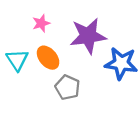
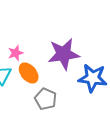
pink star: (41, 23) -> (16, 53), moved

